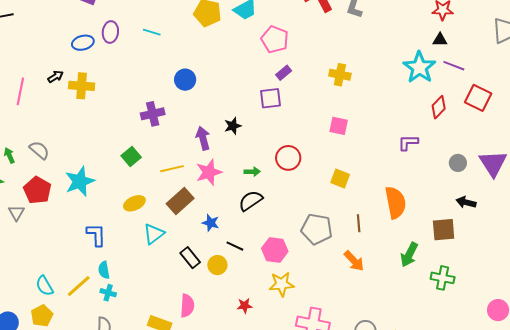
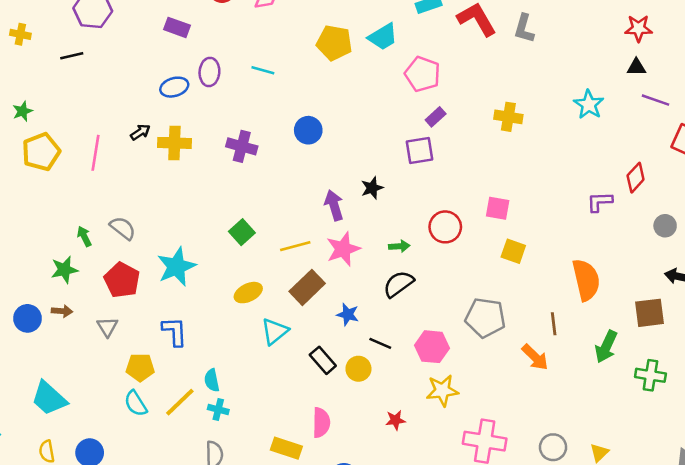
cyan star: (419, 67) -> (589, 105), moved, size x0.7
red diamond: (439, 107) -> (636, 178), moved
purple cross: (153, 114) -> (242, 146), moved, turned 30
pink square: (339, 126) -> (498, 208), moved
gray triangle: (16, 213) -> (107, 327), moved
brown line: (359, 223) -> (554, 324), moved
blue L-shape: (96, 235) -> (175, 332), moved
yellow pentagon: (42, 316) -> (140, 367), moved, turned 30

